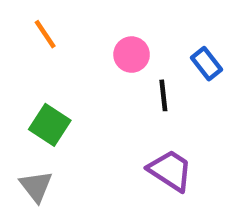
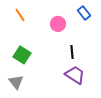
blue rectangle: (207, 64) -> (84, 13), moved
black line: (163, 95) -> (72, 52), moved

